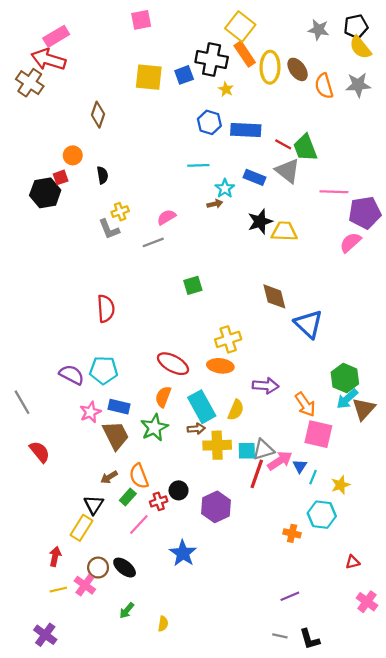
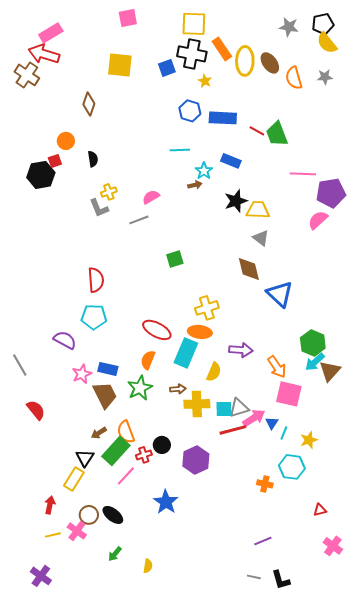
yellow square: (240, 26) -> (194, 24), moved, turned -36
yellow square: (149, 77) -> (120, 65), moved
gray star: (358, 85) -> (325, 77), size x0.7
gray triangle: (288, 171) -> (261, 238), moved, size x0.7
cyan pentagon: (104, 370) -> (94, 317), moved
cyan rectangle: (202, 407) -> (186, 353), moved, turned 52
red line: (257, 474) -> (233, 430), turned 56
green rectangle: (128, 497) -> (116, 451), size x1.8

